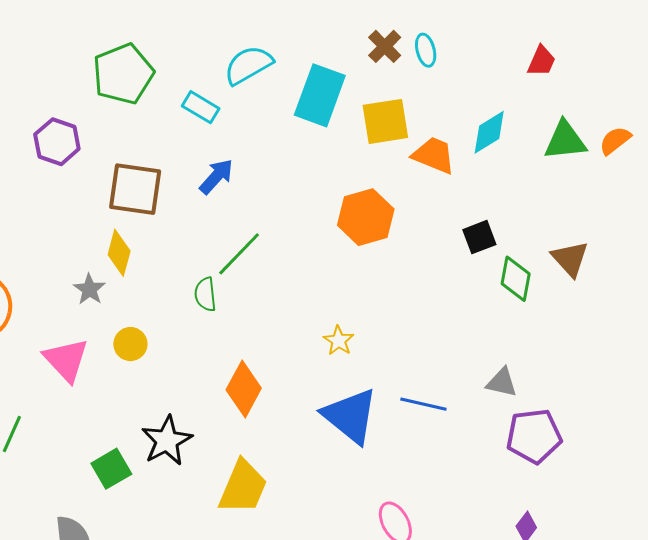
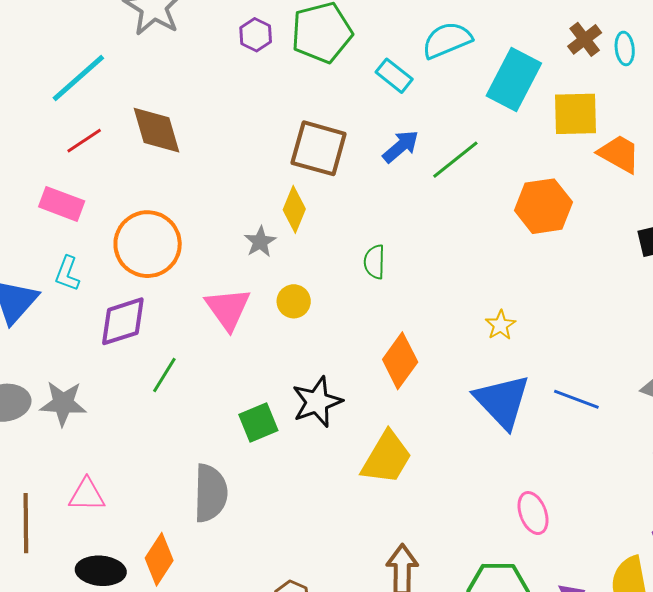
purple hexagon: (57, 142) -> (256, 35), moved, size x0.7
green line: (239, 254) -> (455, 160), moved

